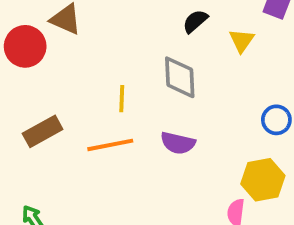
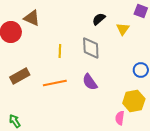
yellow line: (122, 99) -> (60, 51), moved
purple semicircle: (178, 143) -> (90, 82), turned 42

